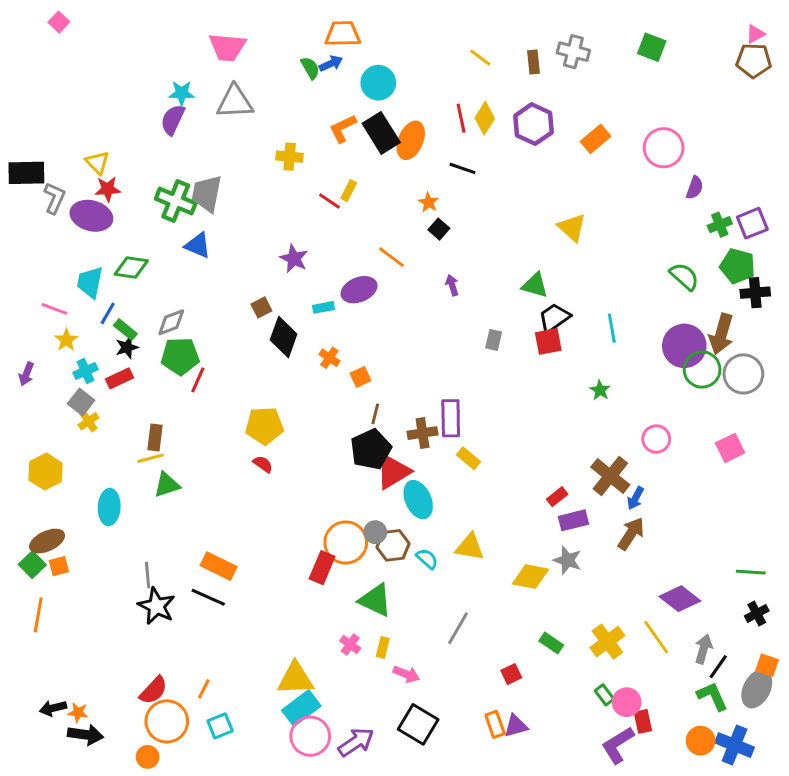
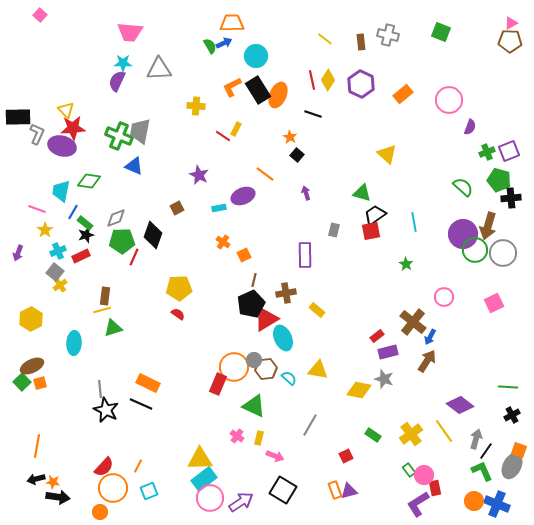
pink trapezoid: (227, 47) -> (130, 32), moved
red star: (108, 189) -> (73, 128), size x1.4
black diamond: (284, 337) -> (153, 235), moved
purple rectangle: (451, 418) -> (305, 255), moved
orange line: (38, 615) -> (37, 446), moved

